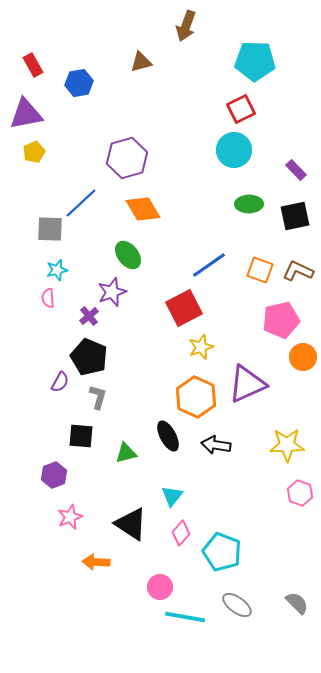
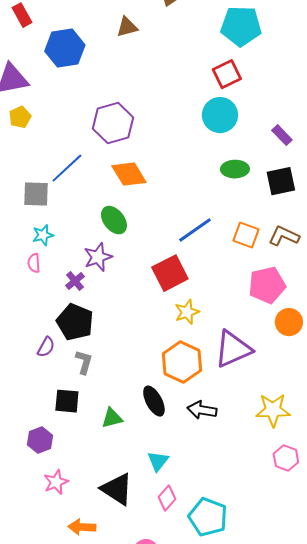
red rectangle: (33, 65) -> (22, 15), moved
blue hexagon: (79, 83) -> (65, 48), size x1.4

